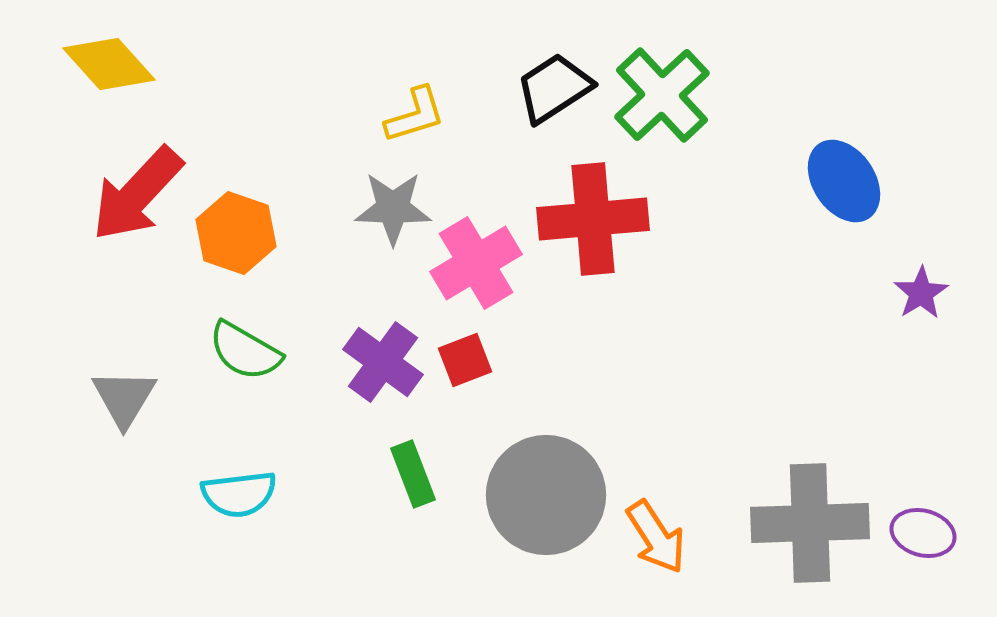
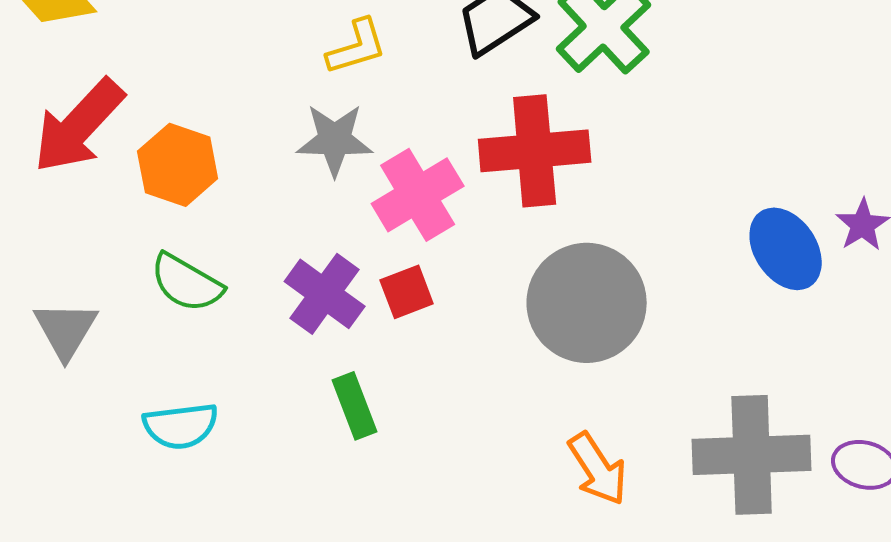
blue ellipse: (844, 181) -> (786, 249), moved
gray circle: (546, 495) -> (587, 303), moved

